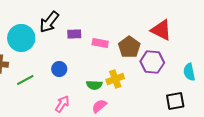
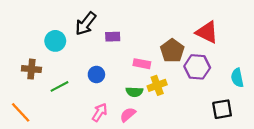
cyan circle: (21, 38) -> (55, 41), size x0.7
pink rectangle: (100, 43) -> (142, 64), moved
pink semicircle: (99, 106) -> (128, 115), moved

